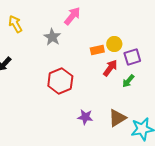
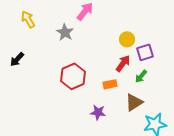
orange rectangle: (97, 50) -> (110, 84), moved
brown triangle: (117, 118) -> (134, 102), moved

